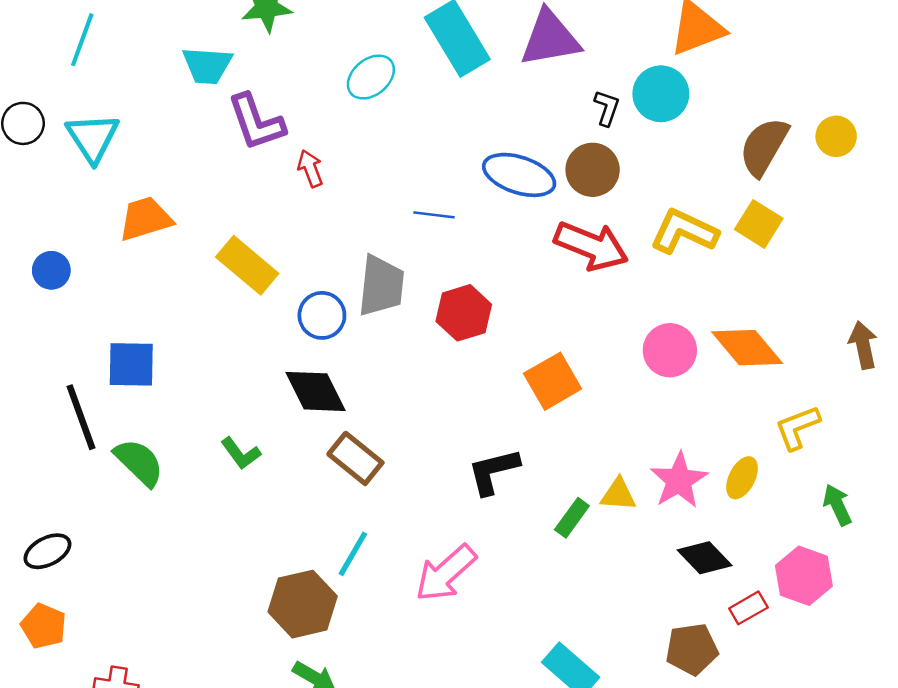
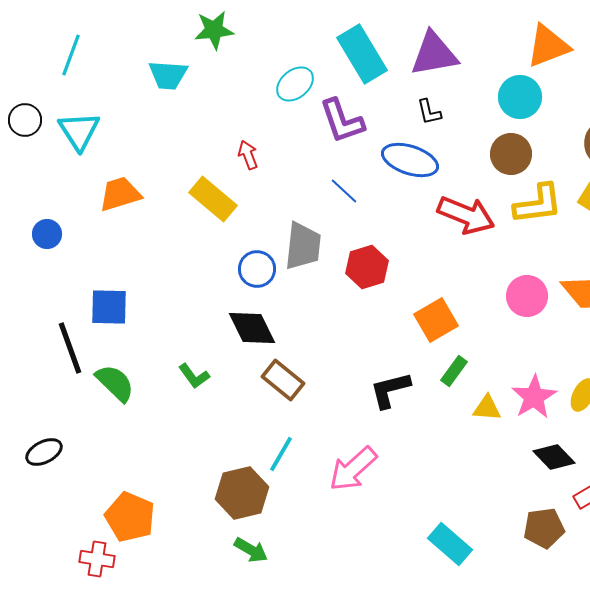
black L-shape: (607, 108) -> (429, 112), moved, turned 148
purple L-shape: (256, 122) -> (342, 121), moved
brown circle: (593, 170) -> (511, 154), moved
blue line: (434, 215) -> (344, 191), turned 36
yellow L-shape: (684, 232) -> (538, 204), turned 148
yellow rectangle: (247, 265) -> (213, 199), moved
green rectangle: (572, 518) -> (454, 371), moved
orange pentagon: (44, 626) -> (130, 517), moved, size x1.4

